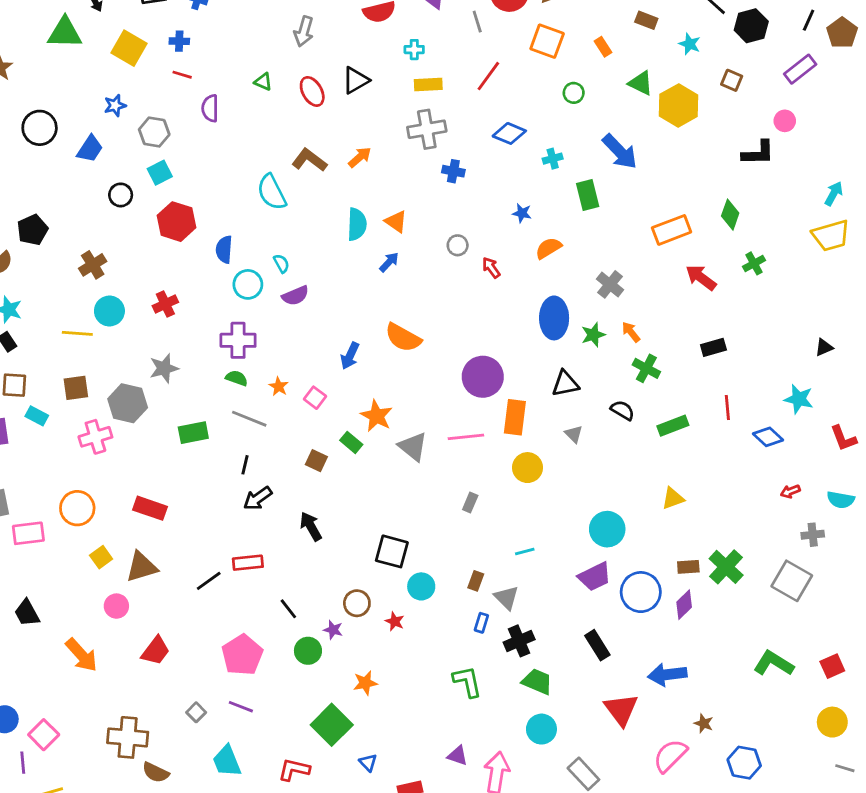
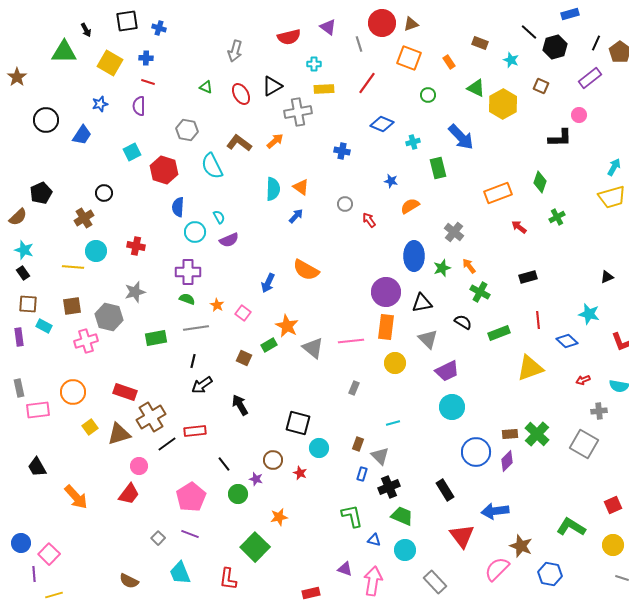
purple semicircle: (210, 108) -> (139, 106), moved
gray cross: (427, 129) -> (298, 112), moved
gray hexagon: (154, 132) -> (187, 130), moved
black circle: (121, 195) -> (104, 193), moved
red hexagon: (177, 222) -> (164, 170), moved
red arrow: (701, 277) -> (519, 227), size x0.7
red cross: (165, 304) -> (136, 246), turned 36
purple circle: (483, 377) -> (386, 292), moved
gray line: (249, 419) -> (196, 328), turned -30
gray triangle: (574, 434) -> (428, 339), size x1.5
green rectangle: (351, 442) -> (269, 345), turned -70
yellow triangle: (673, 498) -> (530, 368), moved, size x1.6
purple trapezoid: (595, 577) -> (447, 371), moved
pink circle: (116, 606) -> (139, 466), moved
green L-shape: (774, 663) -> (571, 527), moved
brown star: (704, 723) -> (521, 546), size x1.6
brown cross: (128, 737) -> (151, 417), moved, turned -36
blue triangle: (368, 763) -> (374, 540), moved, turned -32
red L-shape: (294, 770) -> (228, 579), turned -95

